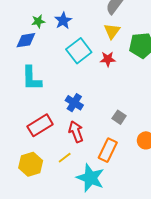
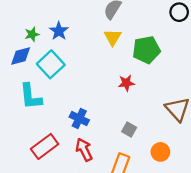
cyan square: (79, 51) -> (51, 64), moved
red star: (108, 59) -> (126, 83), moved

